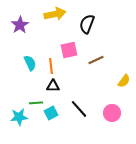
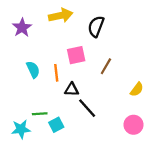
brown line: (96, 60) -> (106, 66), turned -35
black triangle: (53, 86) -> (72, 89), moved
black line: (79, 109) -> (87, 108), moved
pink circle: (112, 113) -> (134, 125), moved

